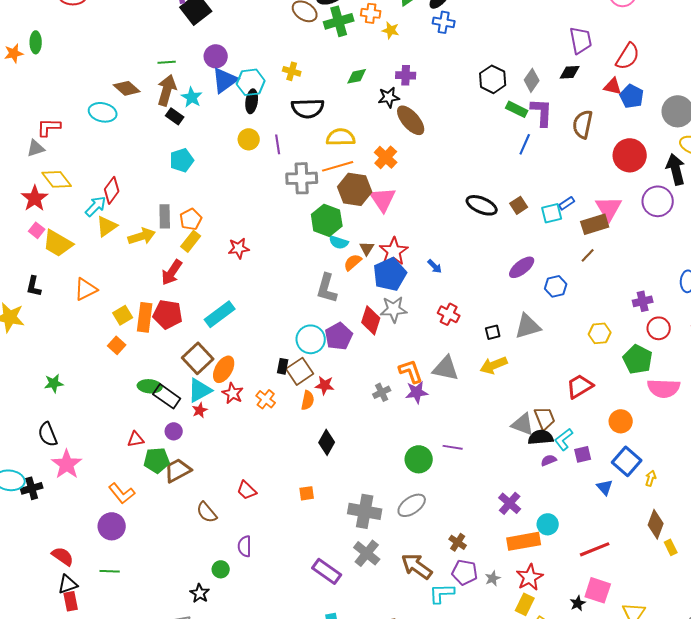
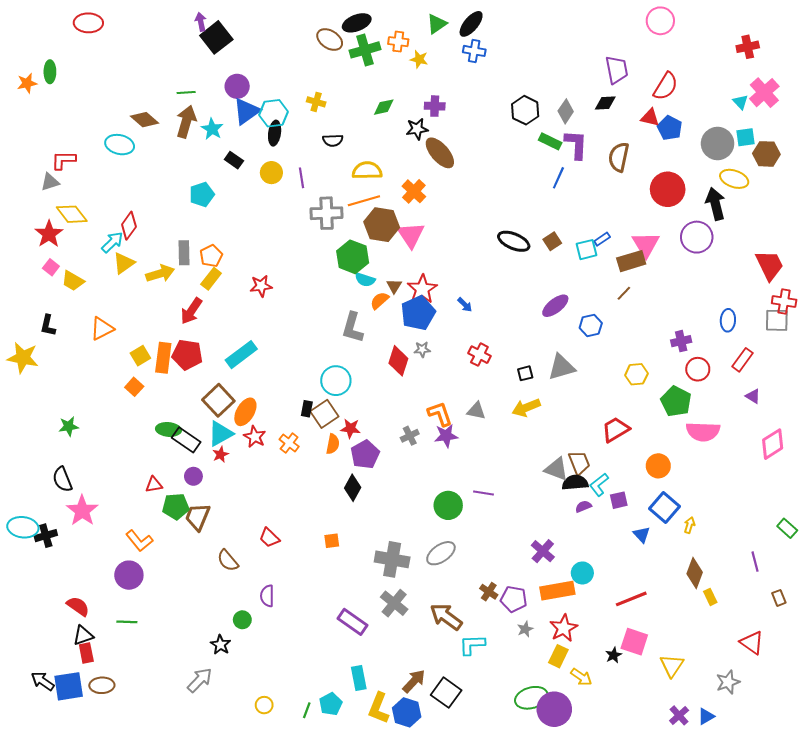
black semicircle: (308, 108) -> (333, 140), size x0.6
black rectangle: (175, 116) -> (234, 160), moved
yellow trapezoid: (58, 243) -> (73, 281), size x0.7
gray star: (394, 309) -> (422, 349), size x0.6
purple pentagon: (339, 336) -> (365, 454), moved
gray triangle: (446, 368) -> (476, 411), size x0.7
brown trapezoid: (178, 470) -> (198, 517), turned -40
purple pentagon: (465, 572) -> (514, 599), moved

